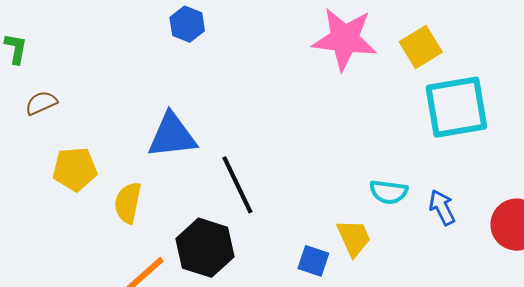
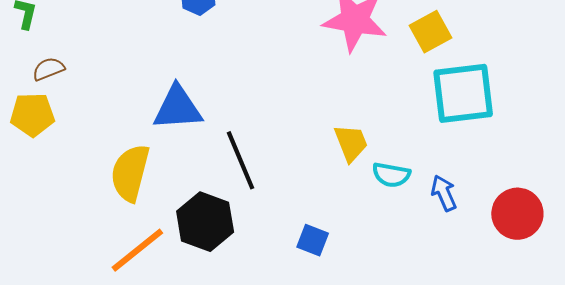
yellow pentagon: (75, 169) -> (32, 115), moved
yellow semicircle: (128, 203) -> (130, 173), size x1.4
yellow trapezoid: (354, 238) -> (351, 143), moved

